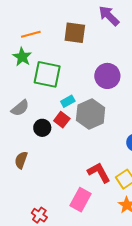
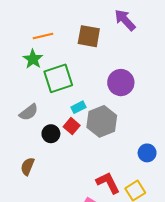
green square: (47, 74) -> (58, 78), turned -32

